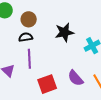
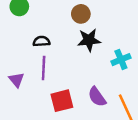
brown circle: (29, 19) -> (81, 14), moved

